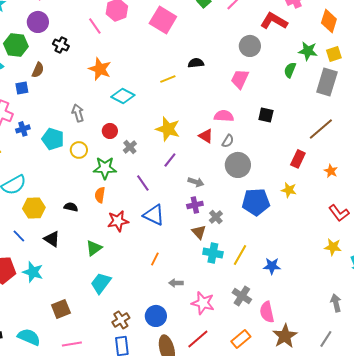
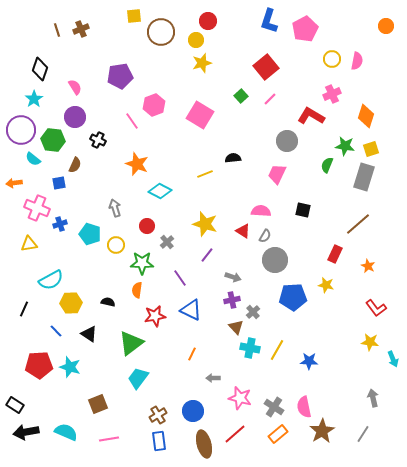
green triangle: (94, 248) -> (131, 343), size x1.5
gray cross: (242, 296) -> (274, 407), moved

